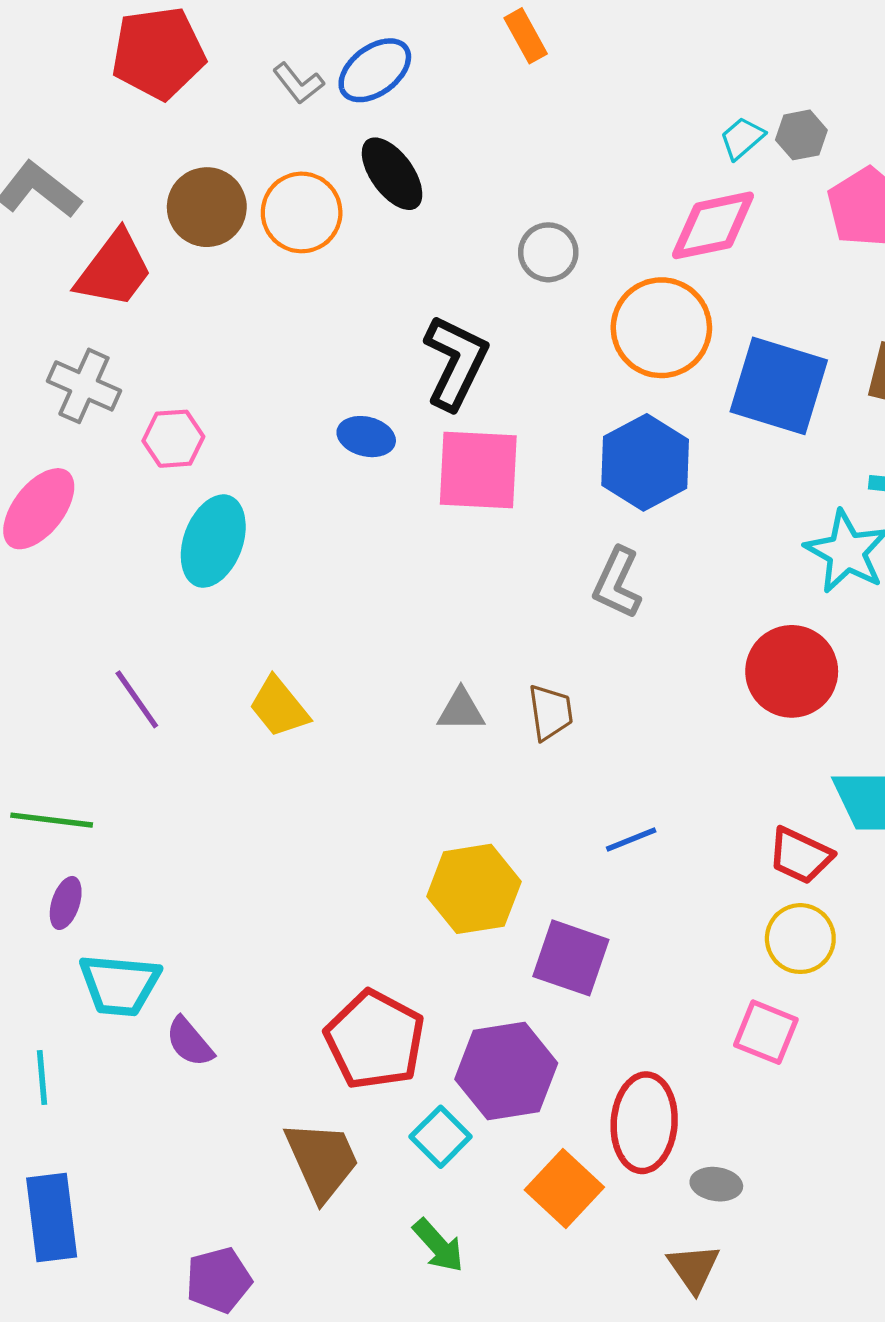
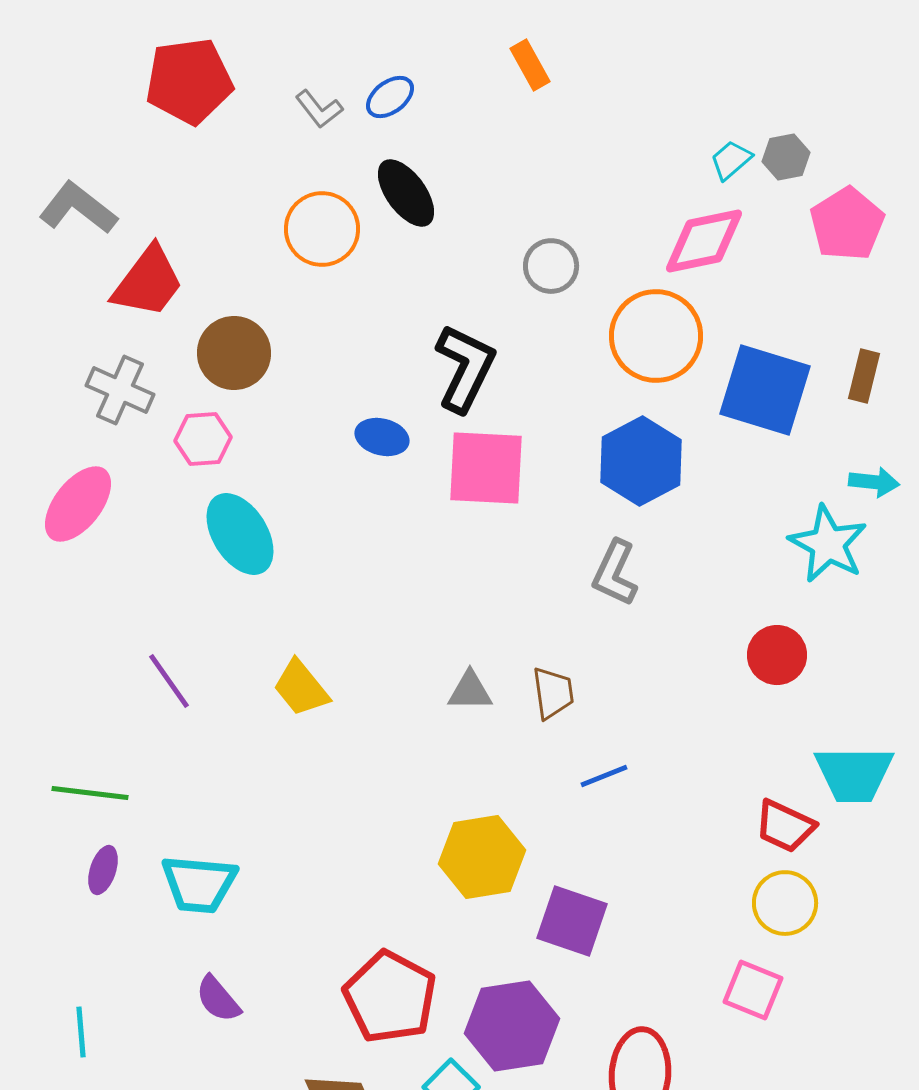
blue ellipse: (375, 70) -> (390, 97), size x0.7
brown circle: (207, 207) -> (234, 353), moved
cyan ellipse: (213, 541) -> (240, 534), turned -52
red circle: (792, 671) -> (777, 655), size x0.7
blue line: (631, 839) -> (604, 776), moved
cyan trapezoid: (120, 985) -> (199, 884), moved

